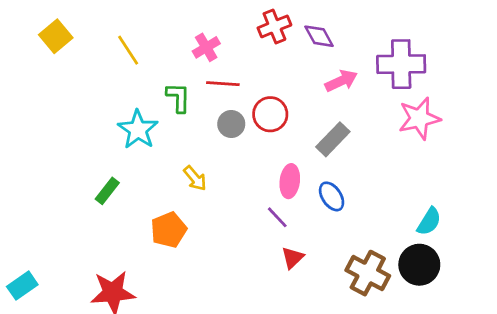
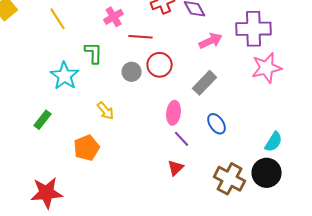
red line: (223, 84) -> (141, 37), moved
blue ellipse: (332, 196) -> (217, 124), moved
purple line: (277, 217) -> (182, 139), moved

